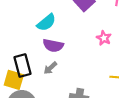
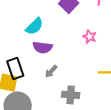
gray arrow: (50, 68) -> (51, 71), moved

